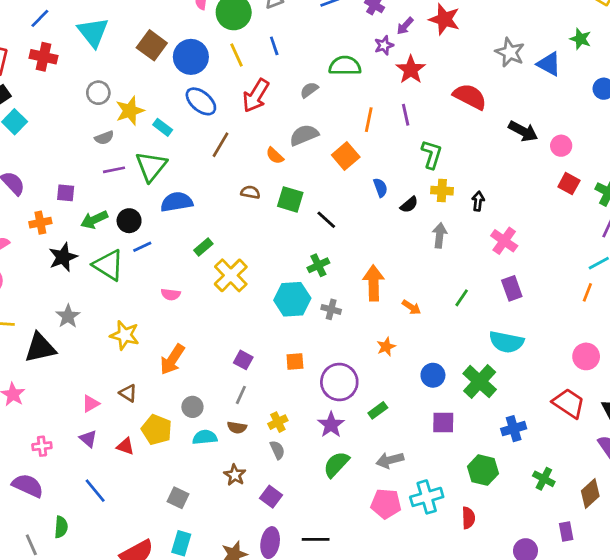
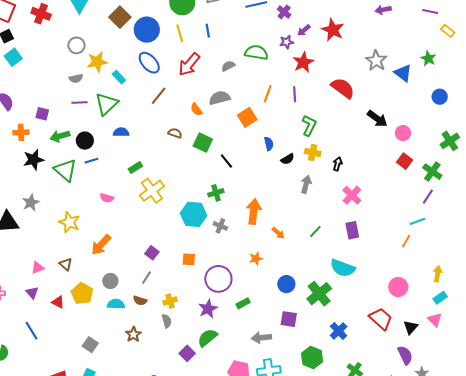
blue semicircle: (177, 202) -> (121, 132), size x0.7
blue cross: (514, 429) -> (339, 331), turned -36
gray arrow: (390, 460) -> (261, 338), moved
purple square: (271, 497) -> (187, 353), moved

